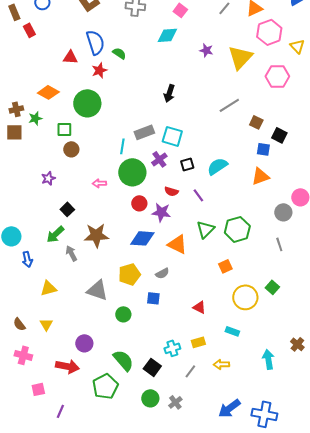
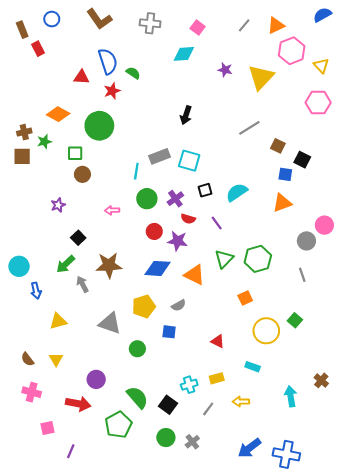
pink hexagon: (277, 76) -> (318, 103), moved
purple cross: (159, 159) -> (175, 199), moved
green circle: (132, 172) -> (147, 199), size x0.7

